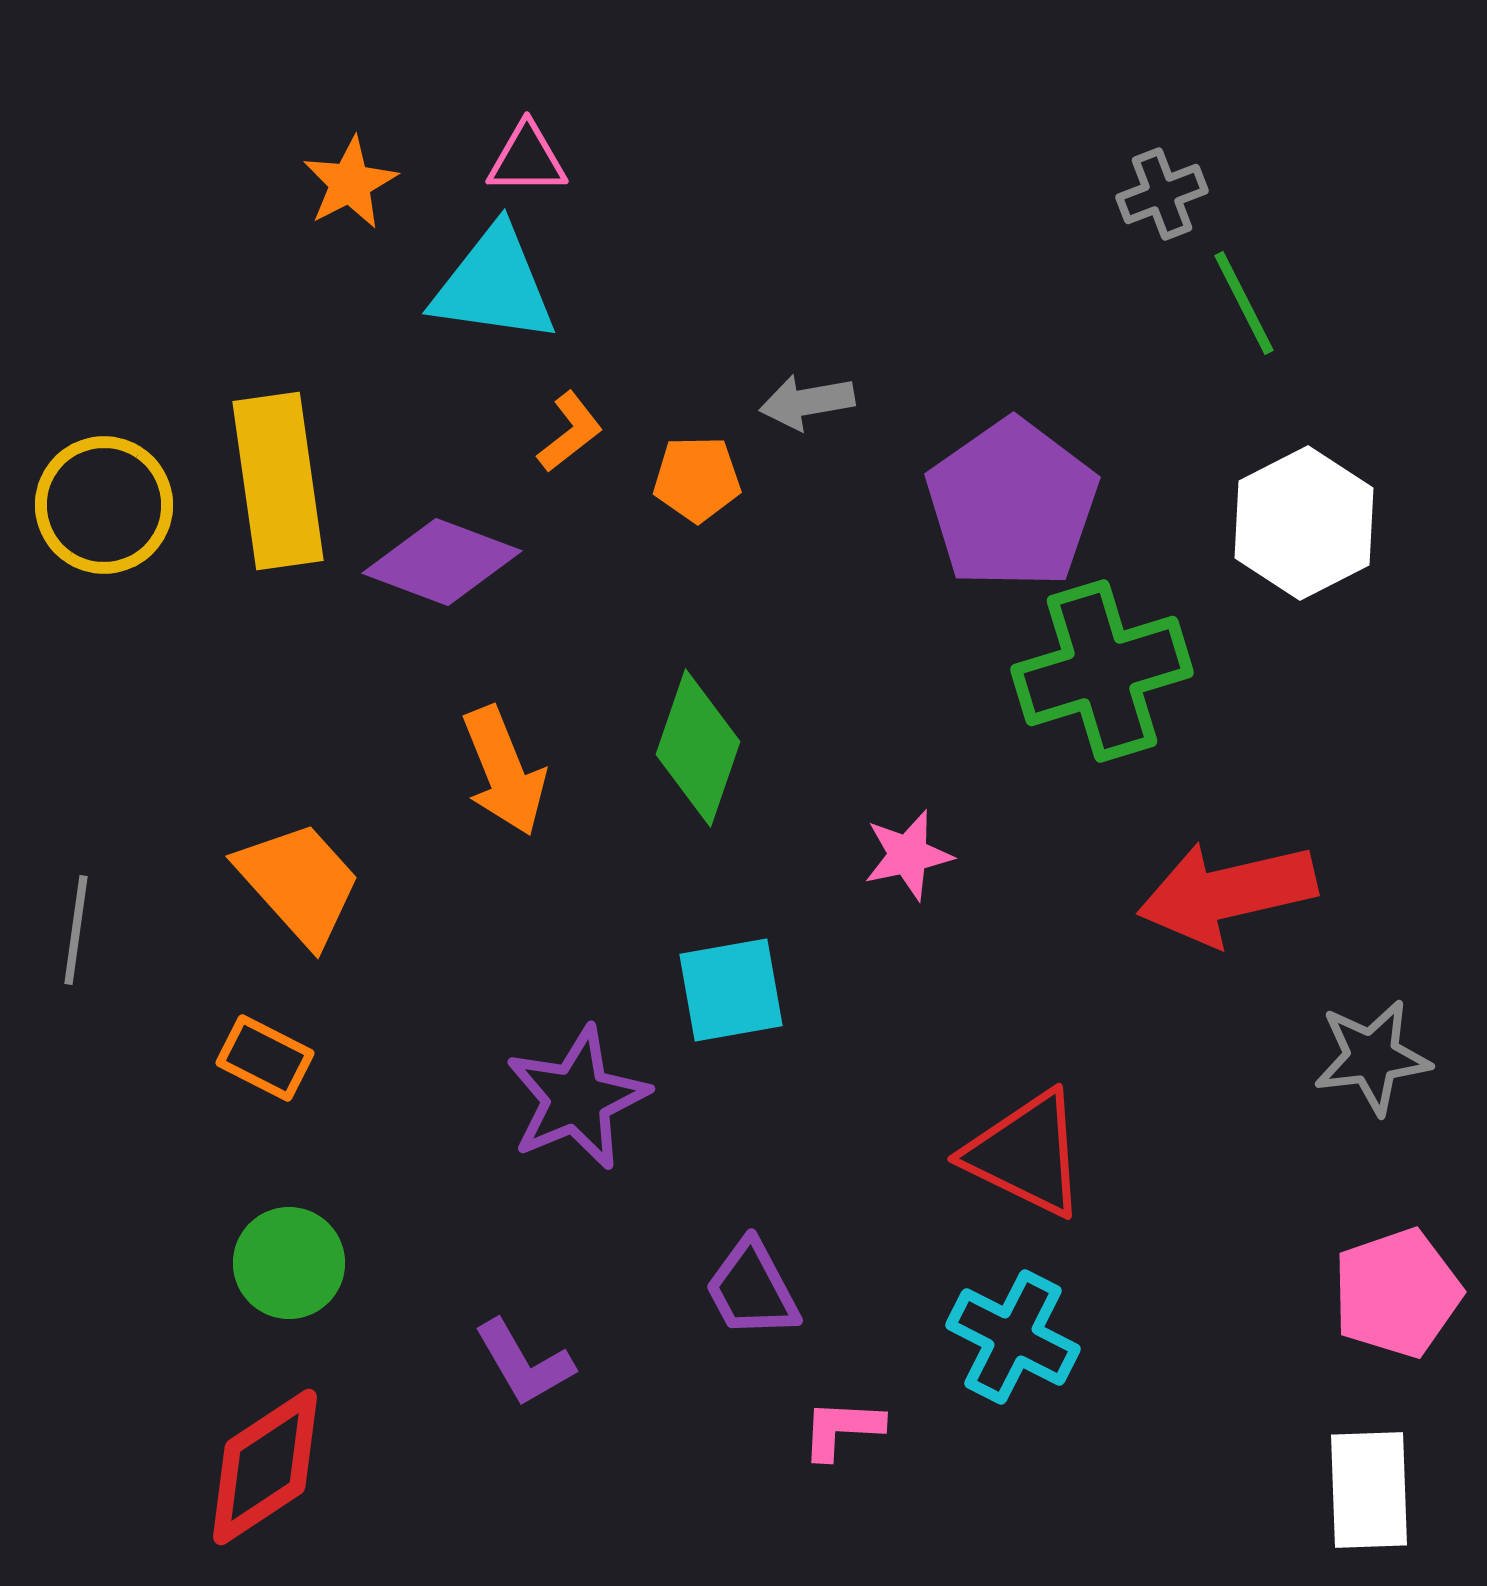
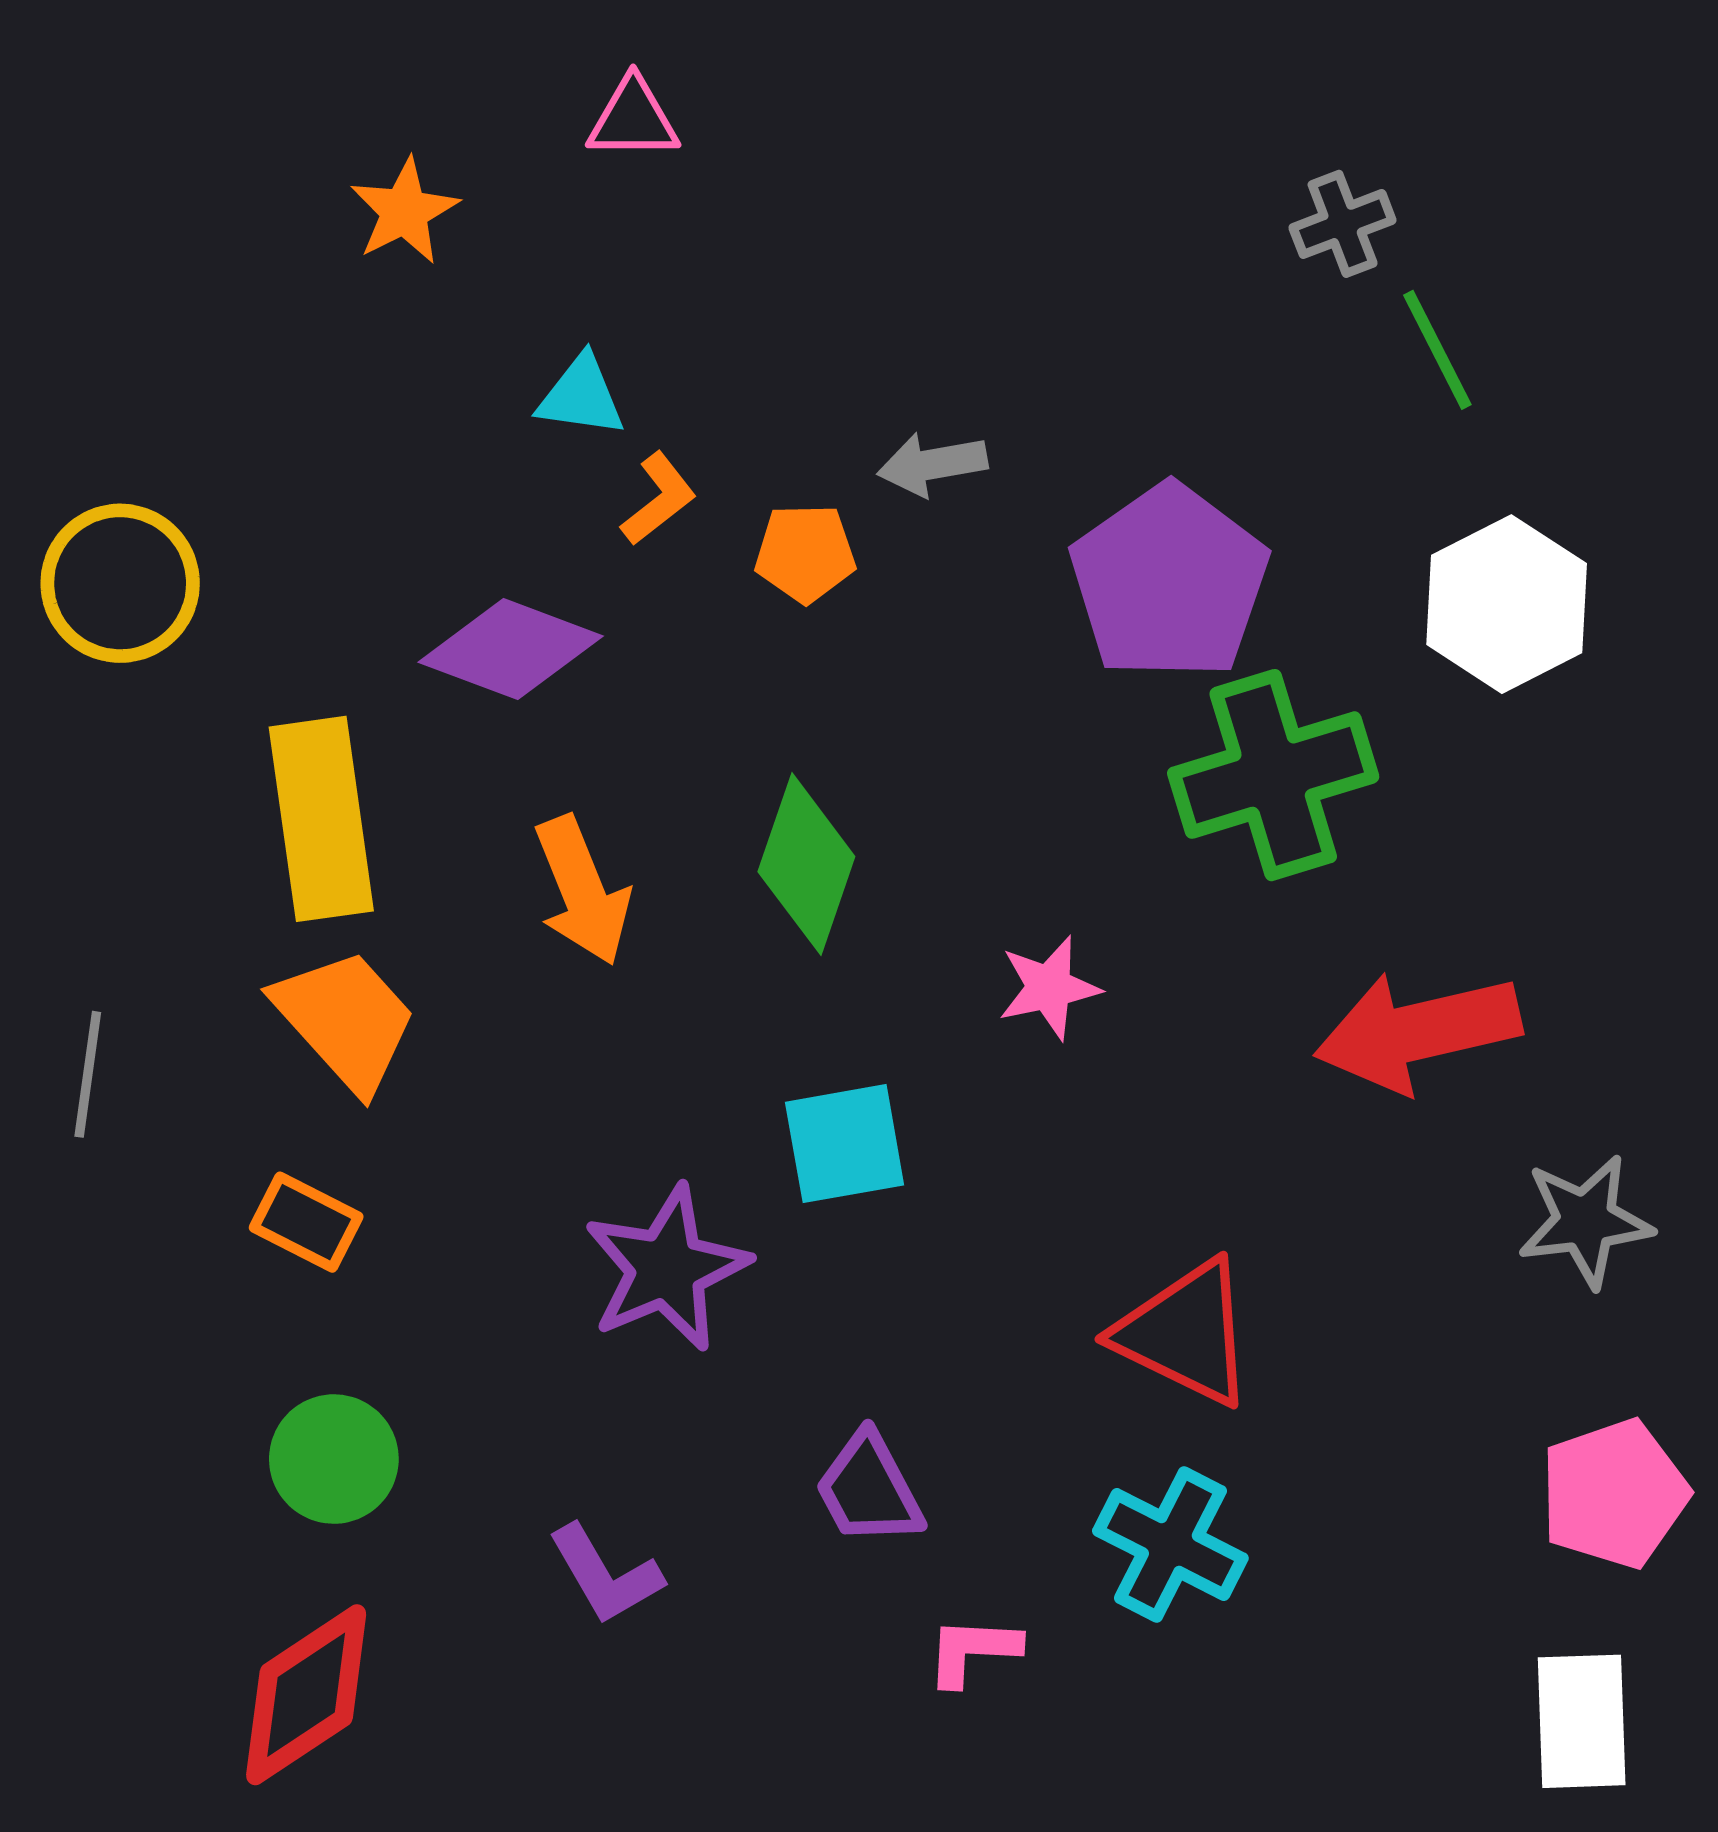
pink triangle: (527, 159) -> (633, 119), moved
cyan triangle: (494, 285) -> (581, 396), moved, size x0.6
yellow rectangle: (278, 481) -> (321, 819), moved

